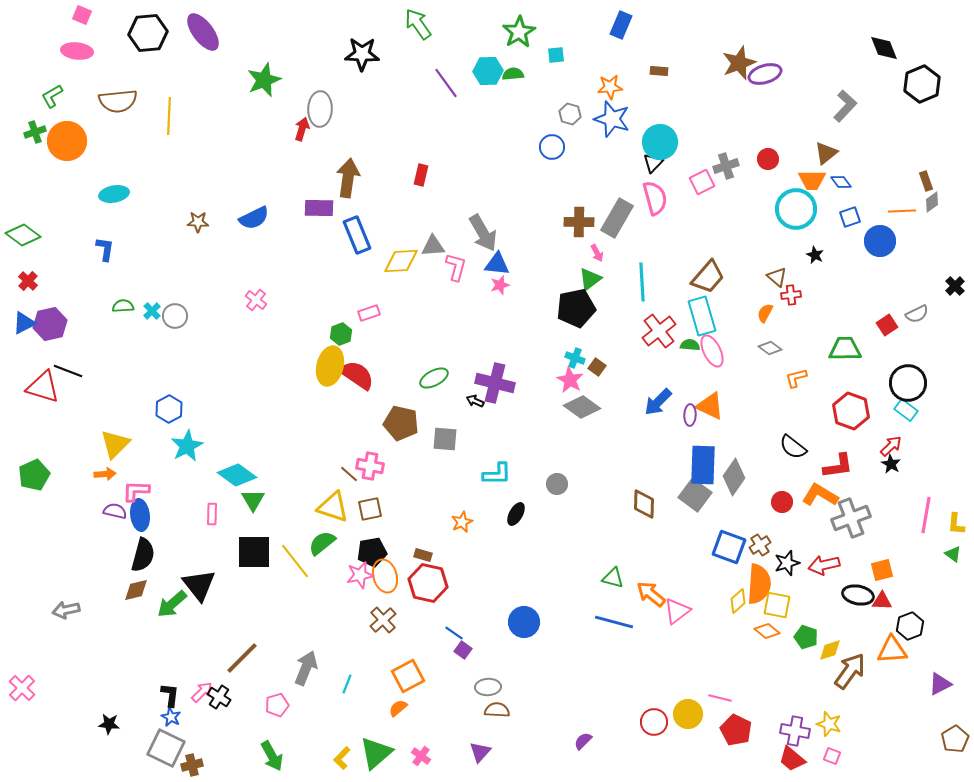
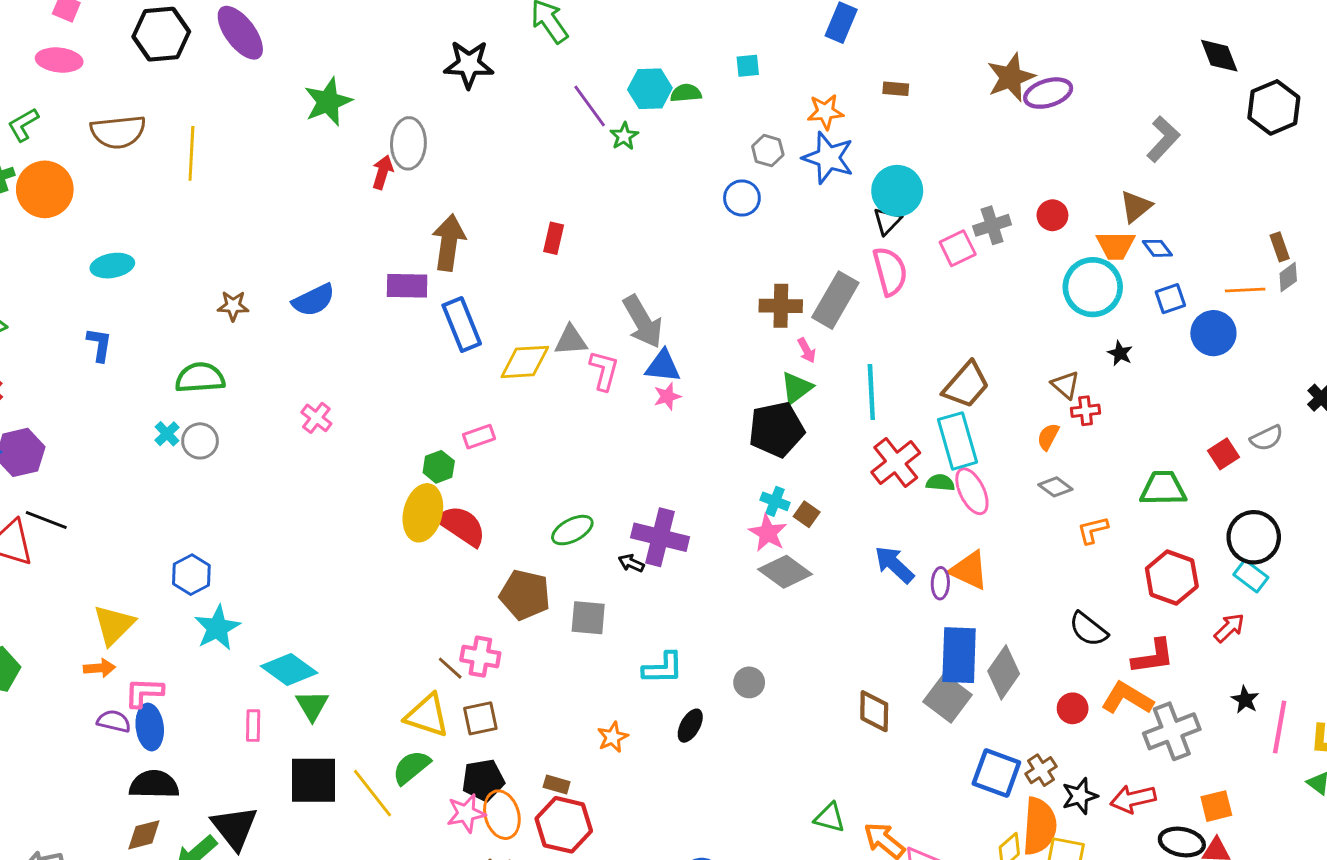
green star: (519, 32) -> (624, 136), moved, size x0.6
green semicircle: (123, 306) -> (200, 378), moved, size x1.6
blue arrow: (658, 402) -> (894, 565), turned 88
black star: (891, 464) -> (1245, 700), moved
black semicircle: (143, 555) -> (154, 785), turned -104

